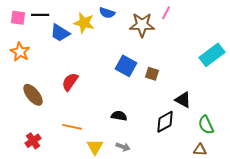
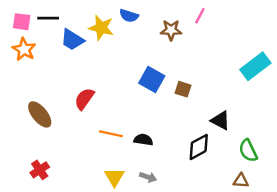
brown star: (142, 25) -> (171, 30), size x0.7
orange star: (20, 52) -> (24, 49), moved
orange line: (72, 127) -> (111, 134), moved

